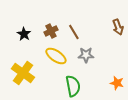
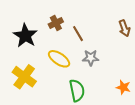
brown cross: (51, 31) -> (56, 23), moved
black star: (24, 34) -> (25, 36), size x1.6

